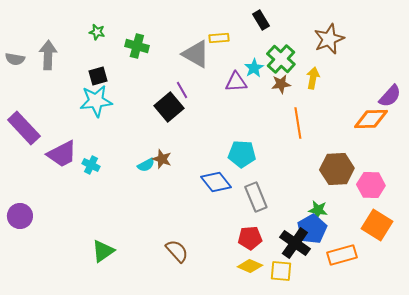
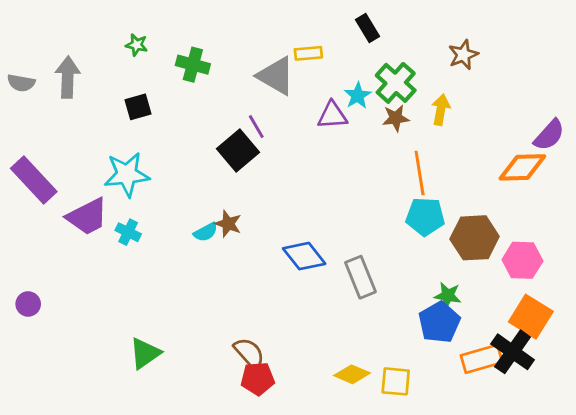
brown star: (329, 39) -> (463, 55), size x0.7
cyan star: (96, 101) -> (127, 174), moved
cyan pentagon: (242, 154) -> (425, 217), moved
purple circle: (20, 216) -> (28, 304), size x0.7
red pentagon: (250, 238) -> (258, 379), moved
black cross: (295, 243) -> (513, 352), moved

